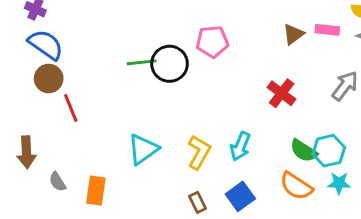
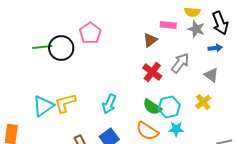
brown triangle: (293, 34) -> (150, 40), moved
pink pentagon: (212, 42) -> (90, 33), turned -30
red cross: (282, 93) -> (152, 72), moved
yellow L-shape: (199, 152) -> (65, 103), moved, turned -135

